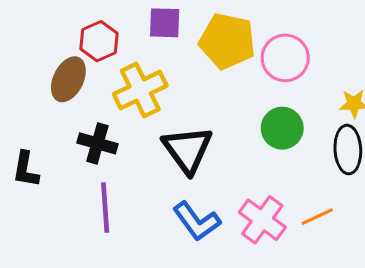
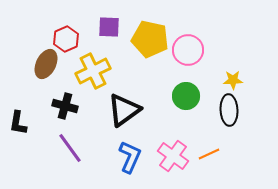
black triangle: (188, 150) -> (124, 110), turned 30
purple line: (105, 208) -> (70, 148), turned -32
blue L-shape: (197, 221) -> (130, 157), turned -120

